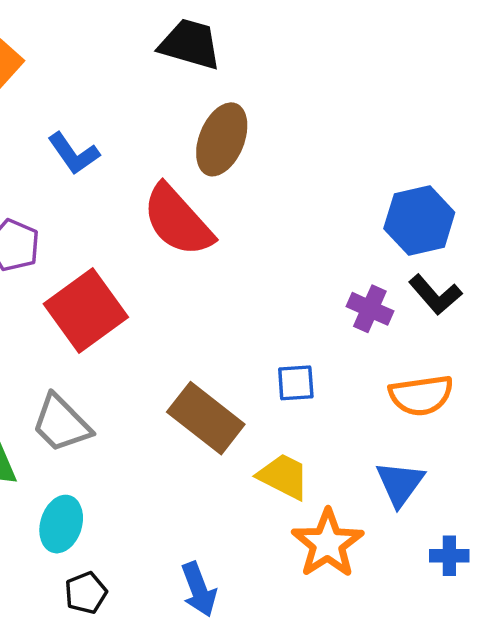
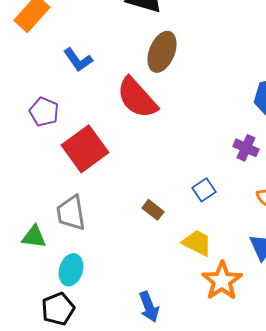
blue square: (296, 383) -> (204, 190), turned -30
brown rectangle: (206, 418) -> (153, 210), size x0.5
gray trapezoid: (61, 423) -> (71, 213), turned 36
black pentagon: (86, 593) -> (58, 309), moved, size x1.4

